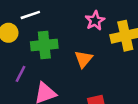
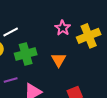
purple line: (21, 74) -> (11, 80), turned 56

